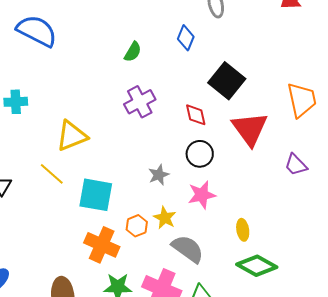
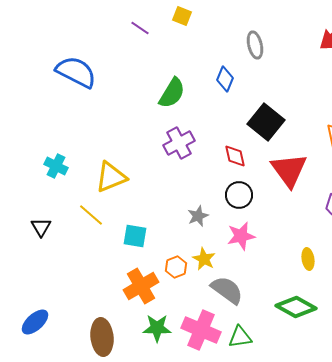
green semicircle: (133, 52) -> (172, 93), size x1.5
cyan cross: (16, 102) -> (56, 166), moved, turned 30
cyan square: (96, 195) -> (135, 236), size x0.7
yellow ellipse: (243, 230) -> (308, 259), moved
orange cross: (102, 245) -> (141, 286), turned 36

